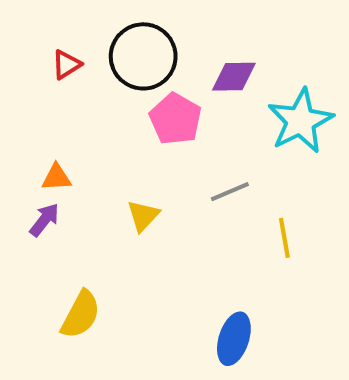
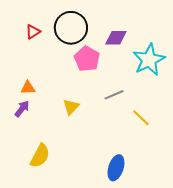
yellow line: (284, 238) -> (141, 118), turned -36

